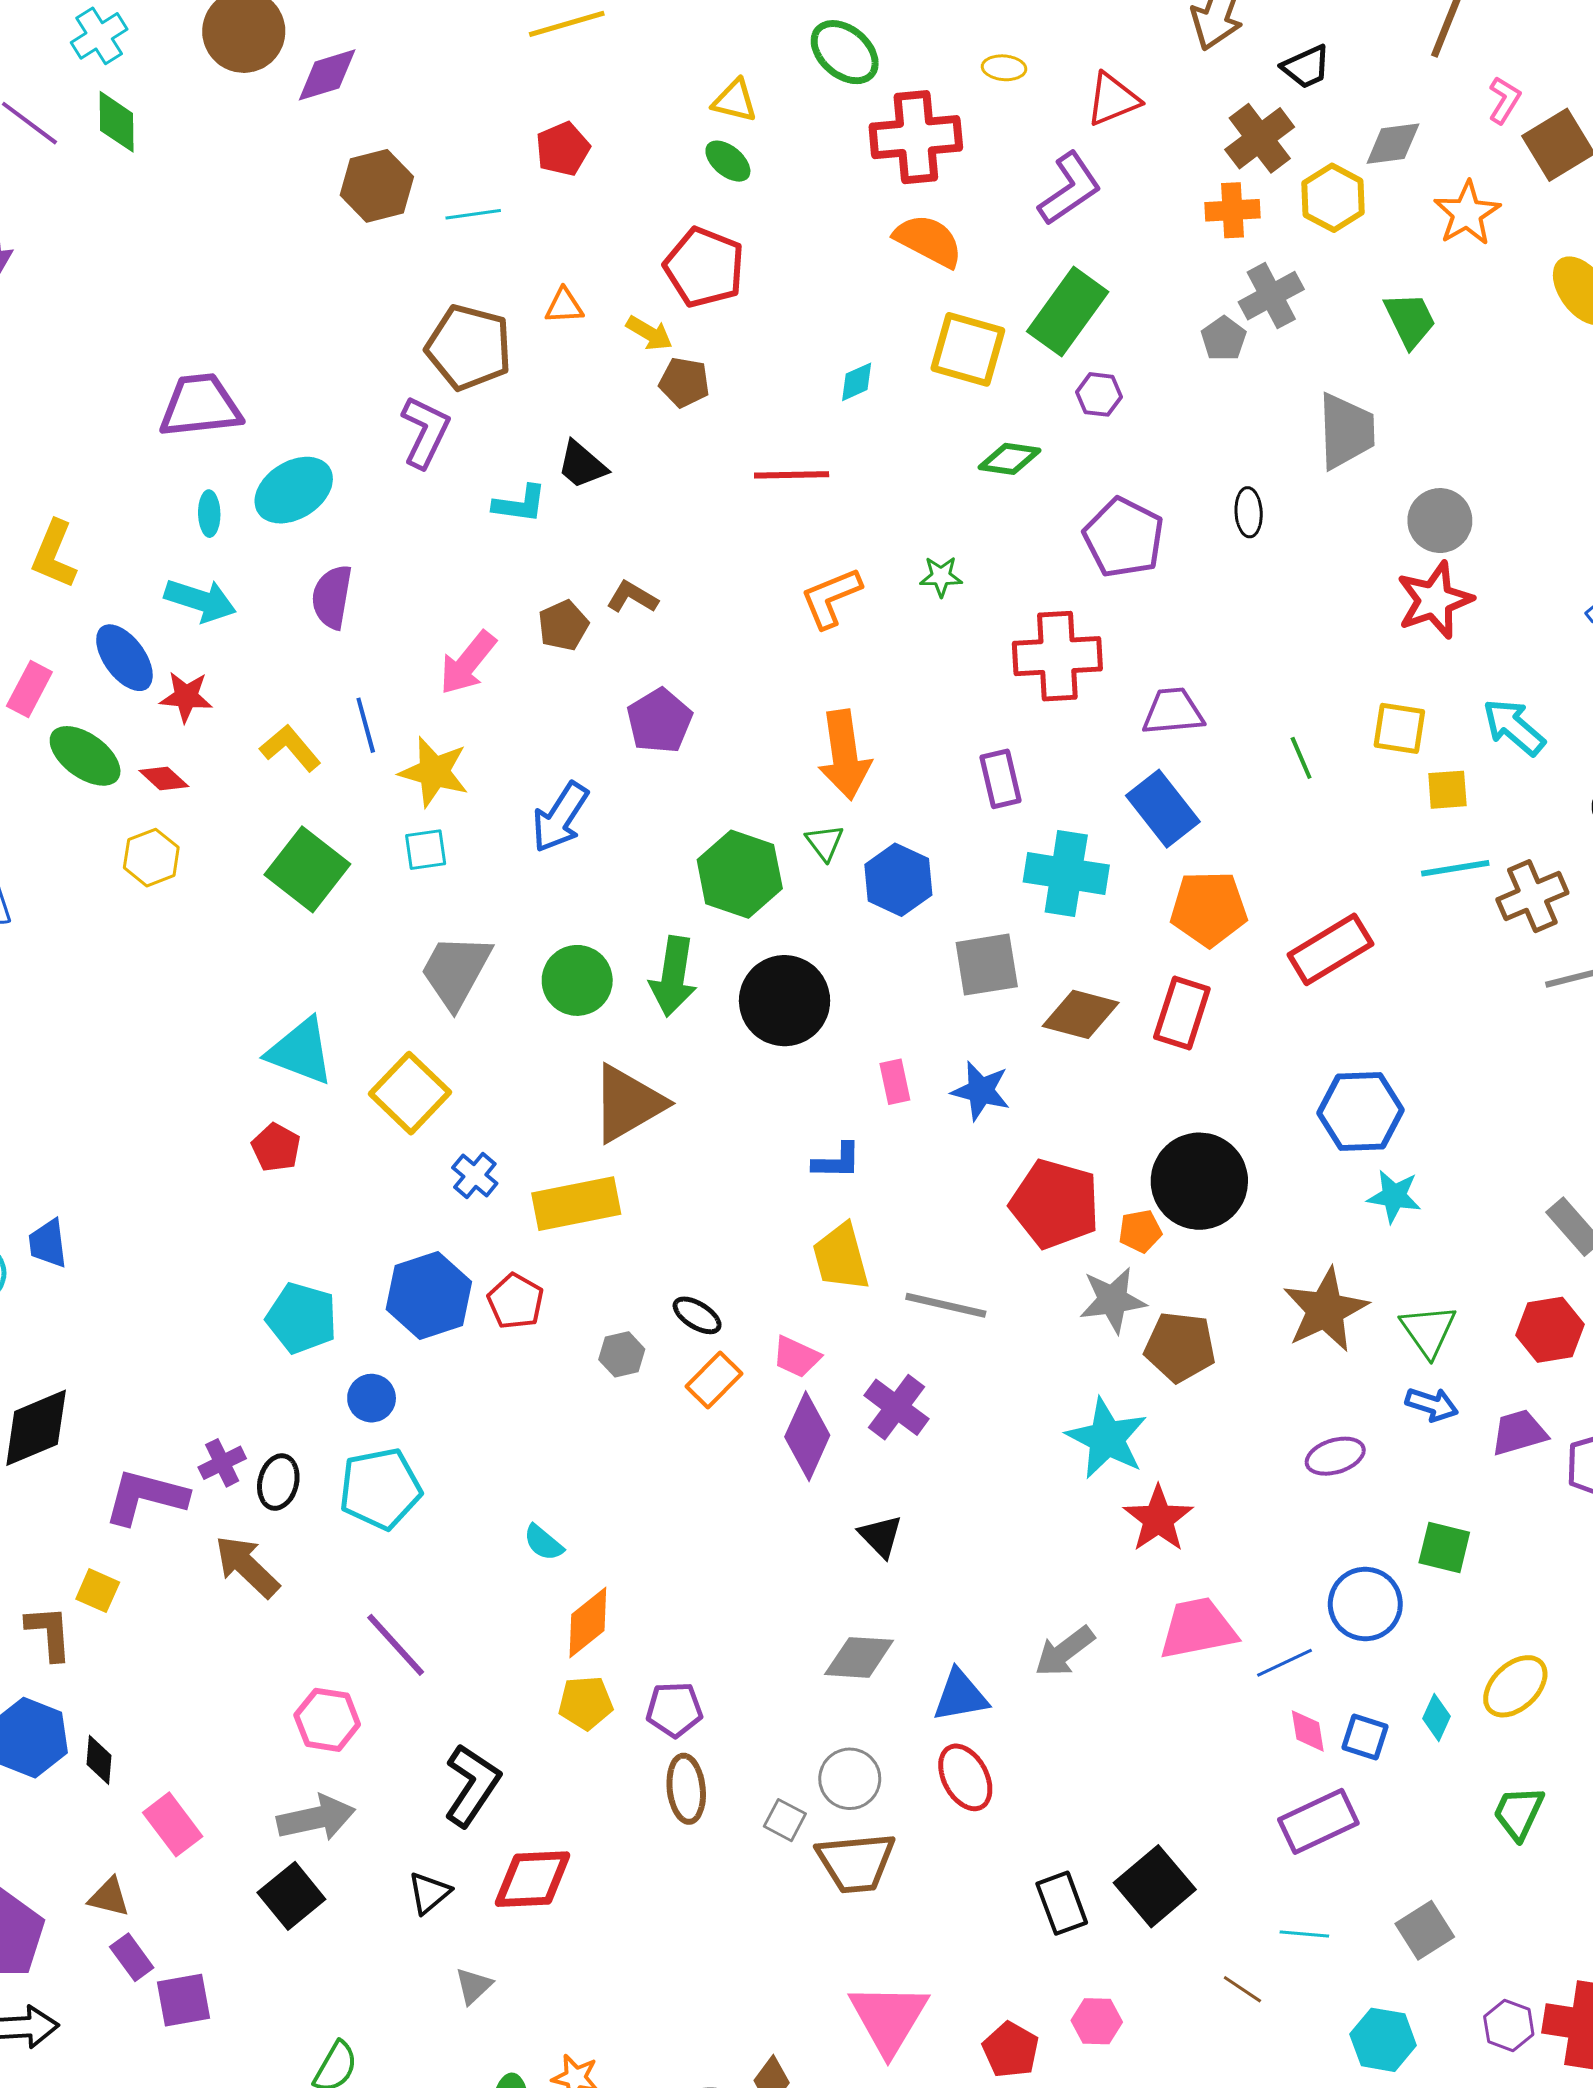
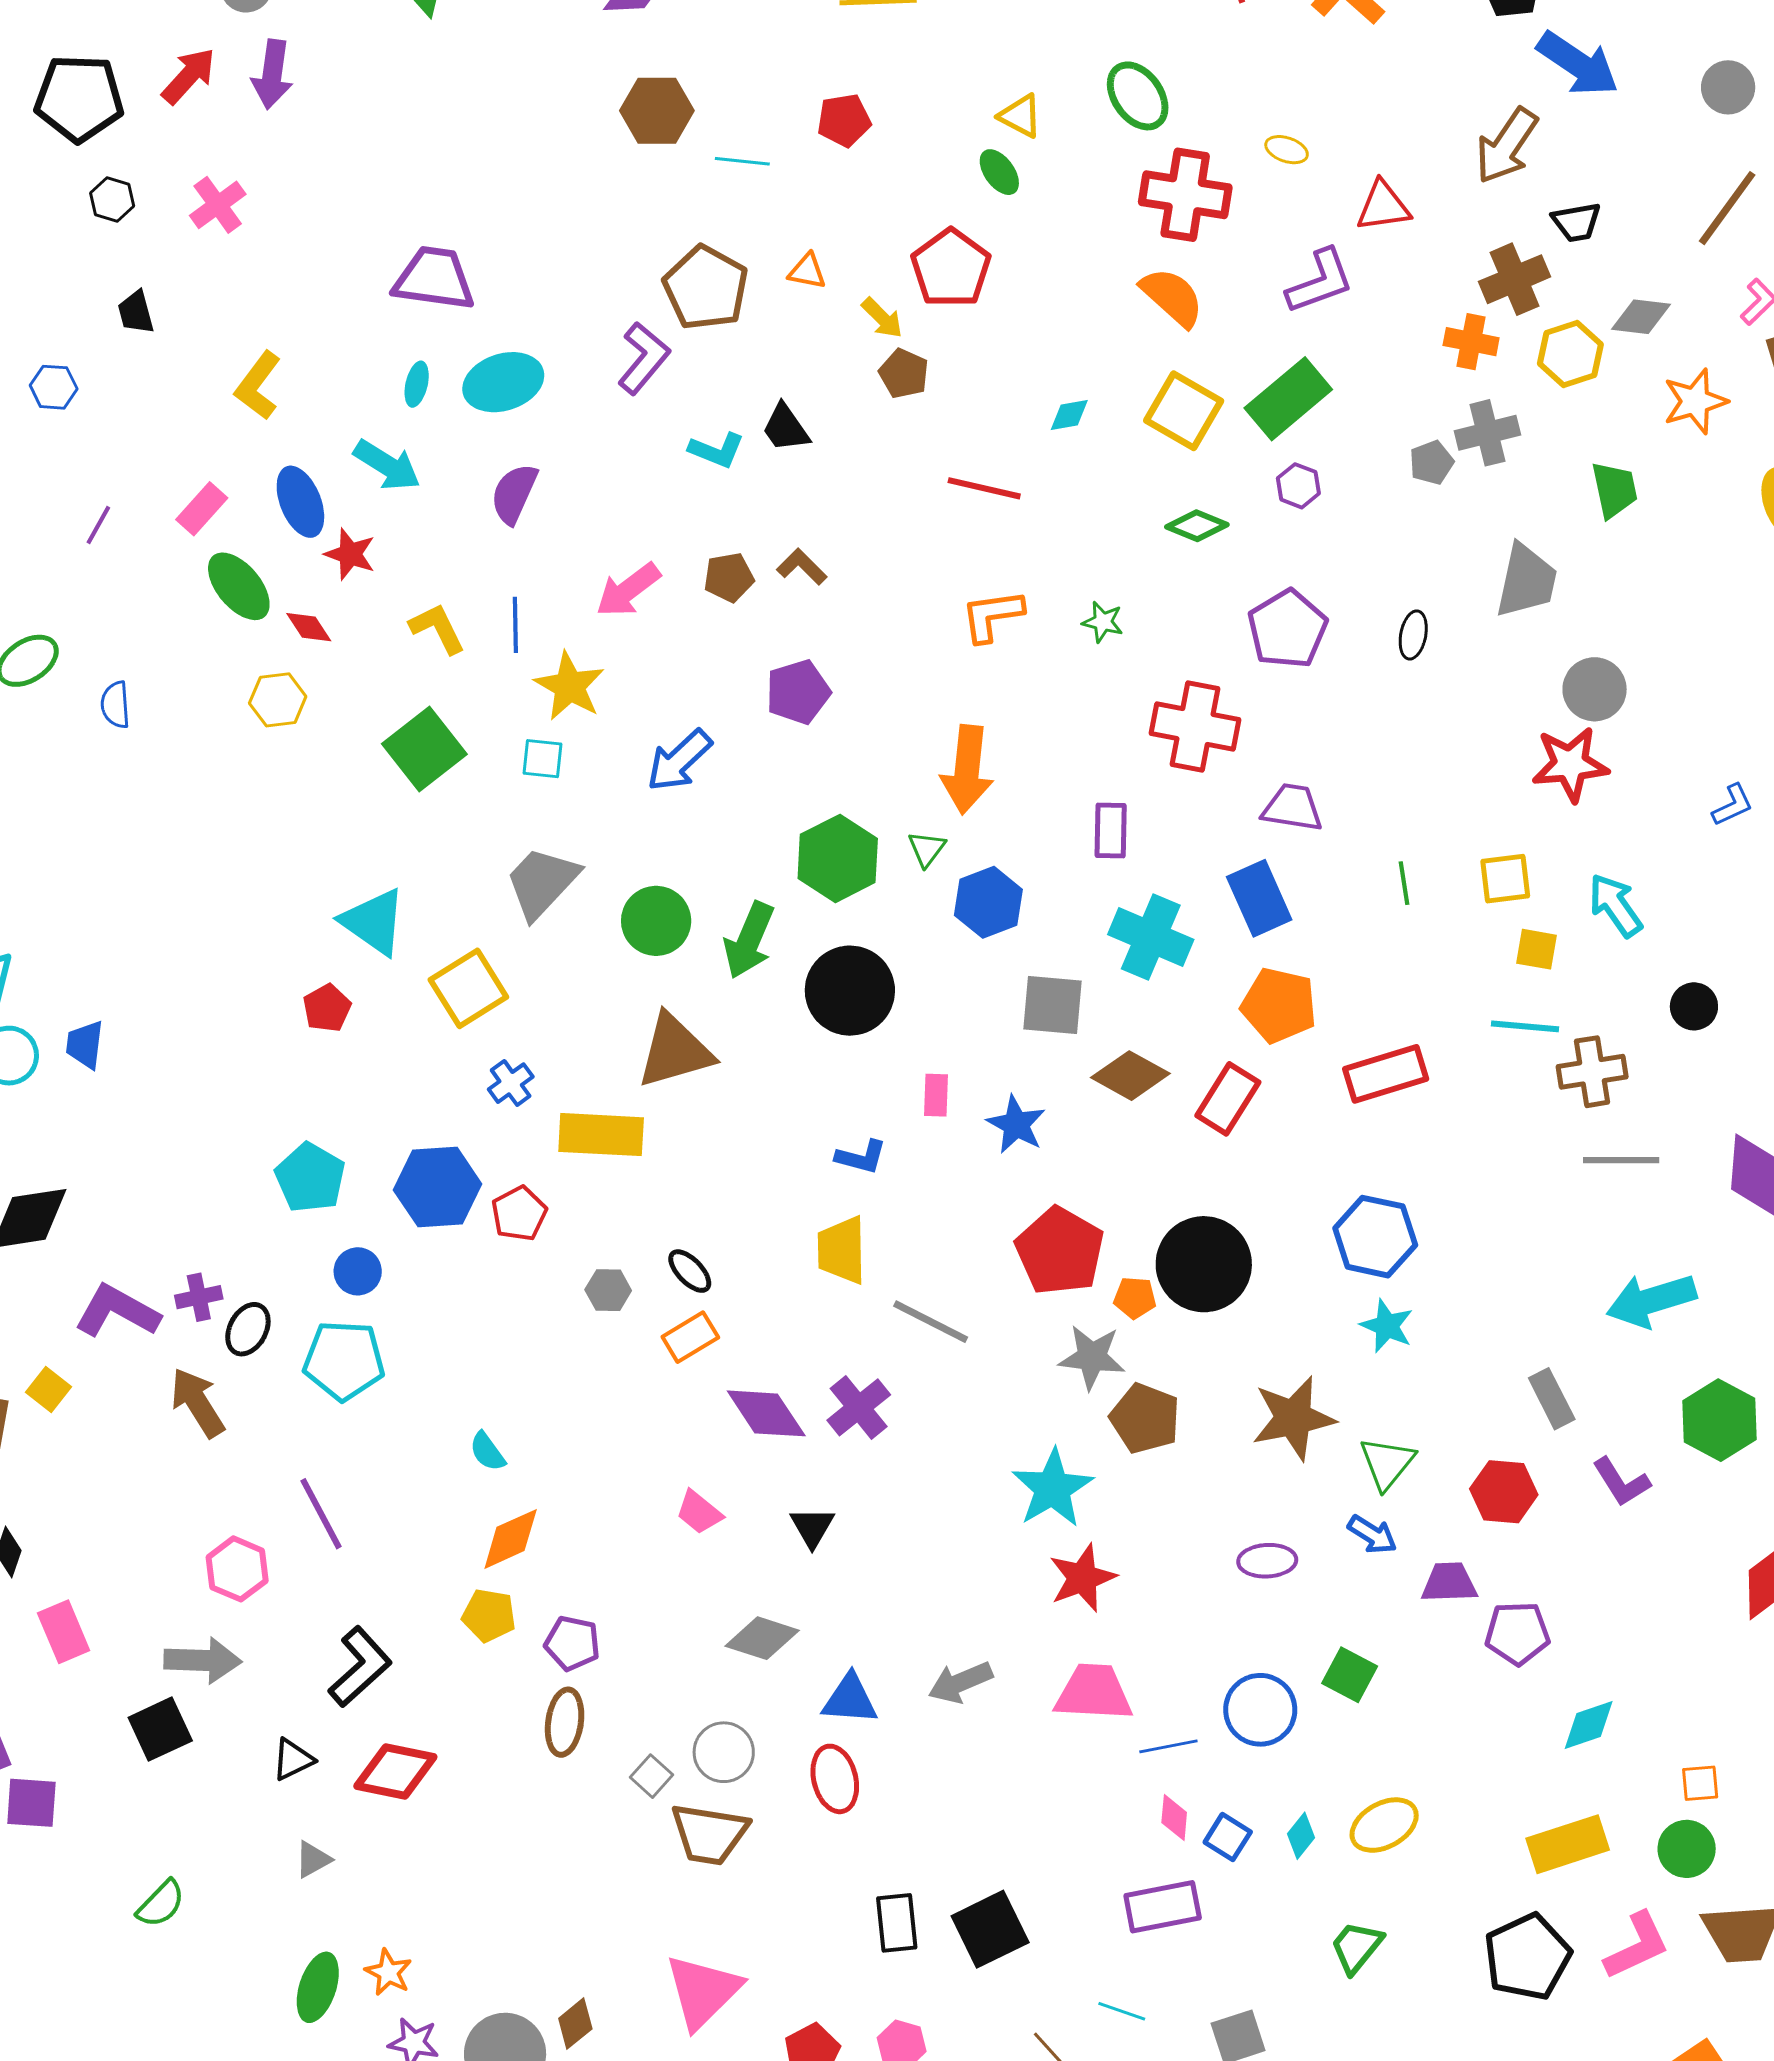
yellow square: (1399, 728) -> (1505, 879), turned -30
pink trapezoid: (796, 1357) -> (699, 1512), moved
purple diamond: (807, 1436) -> (766, 1413), turned -72

